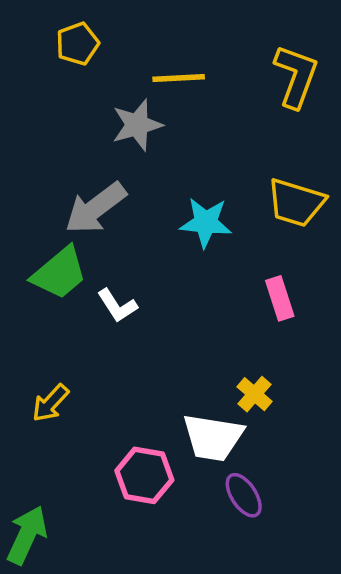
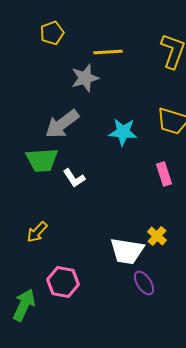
green trapezoid: (59, 273) -> (42, 160), turned 36
yellow cross: (255, 394) -> (157, 236), moved
pink hexagon: (144, 475) -> (63, 282), moved

